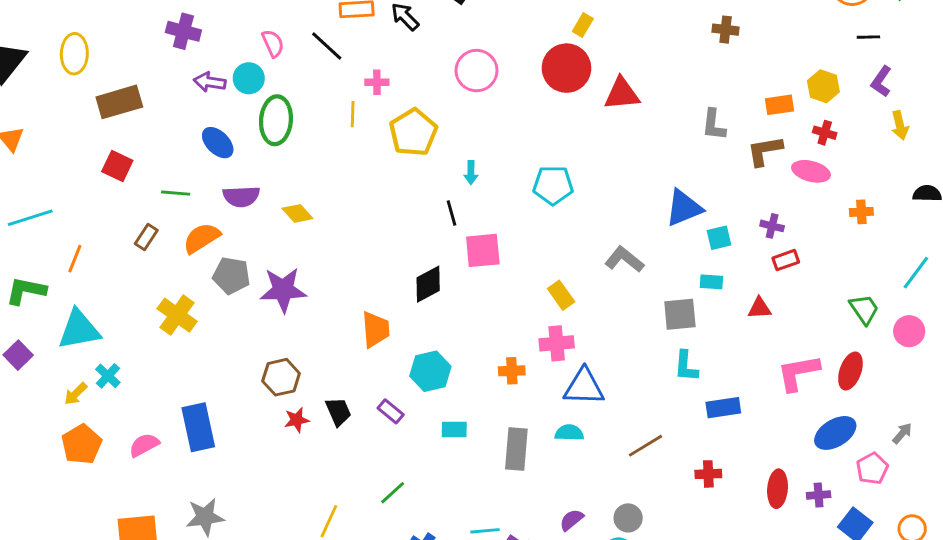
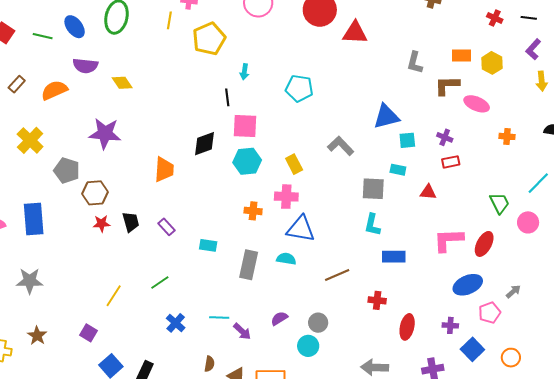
yellow hexagon: (823, 86) -> (492, 63), moved
red cross: (825, 133) -> (495, 18), moved
green line: (176, 193) -> (43, 36), moved
gray pentagon: (231, 276) -> (67, 171), moved
cyan hexagon: (430, 371) -> (247, 161), moved
red ellipse: (778, 489) -> (407, 327), moved

